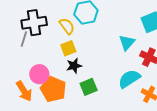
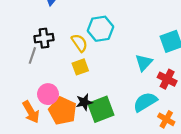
black cross: (34, 23) -> (44, 38), size x0.7
black star: (74, 66) -> (84, 102), moved
green square: (89, 87) -> (101, 109), size x1.4

